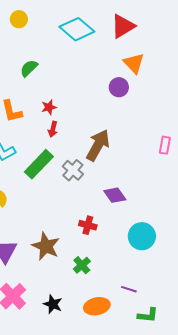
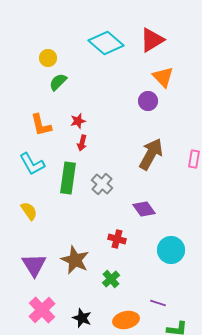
yellow circle: (19, 19) -> (48, 58), moved
brown arrow: (98, 145) -> (151, 154), moved
green rectangle: (39, 164) -> (68, 178), turned -36

